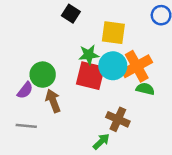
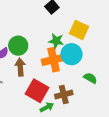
orange cross: (137, 66) -> (54, 60), moved
red square: (90, 76) -> (37, 91), moved
brown cross: (118, 119) -> (64, 94), turned 36

